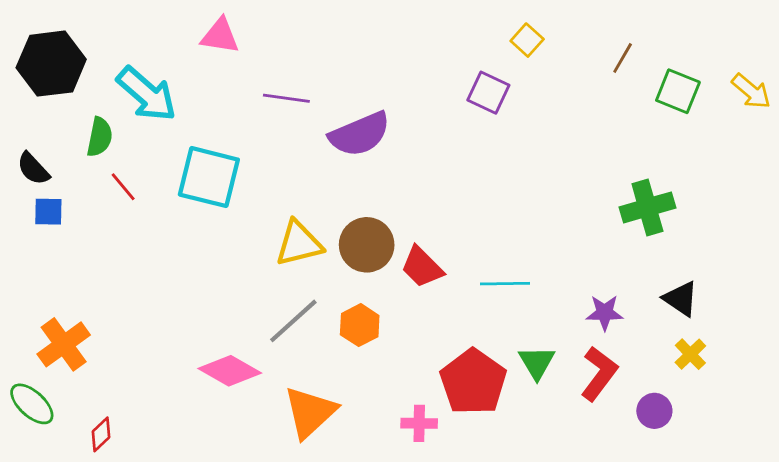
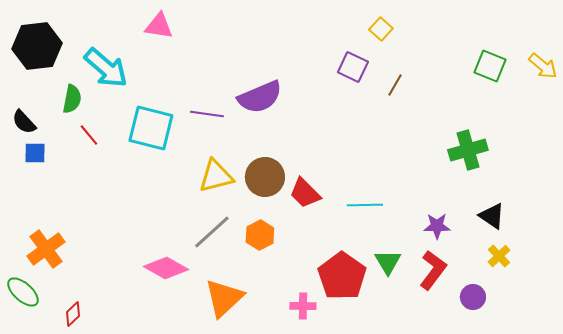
brown line: (623, 58) -> (395, 85), moved
purple line: (286, 98) -> (207, 114), moved

